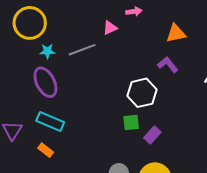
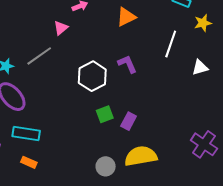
purple L-shape: (168, 65) -> (127, 64), moved, turned 30
white hexagon: (142, 93) -> (92, 76), moved

